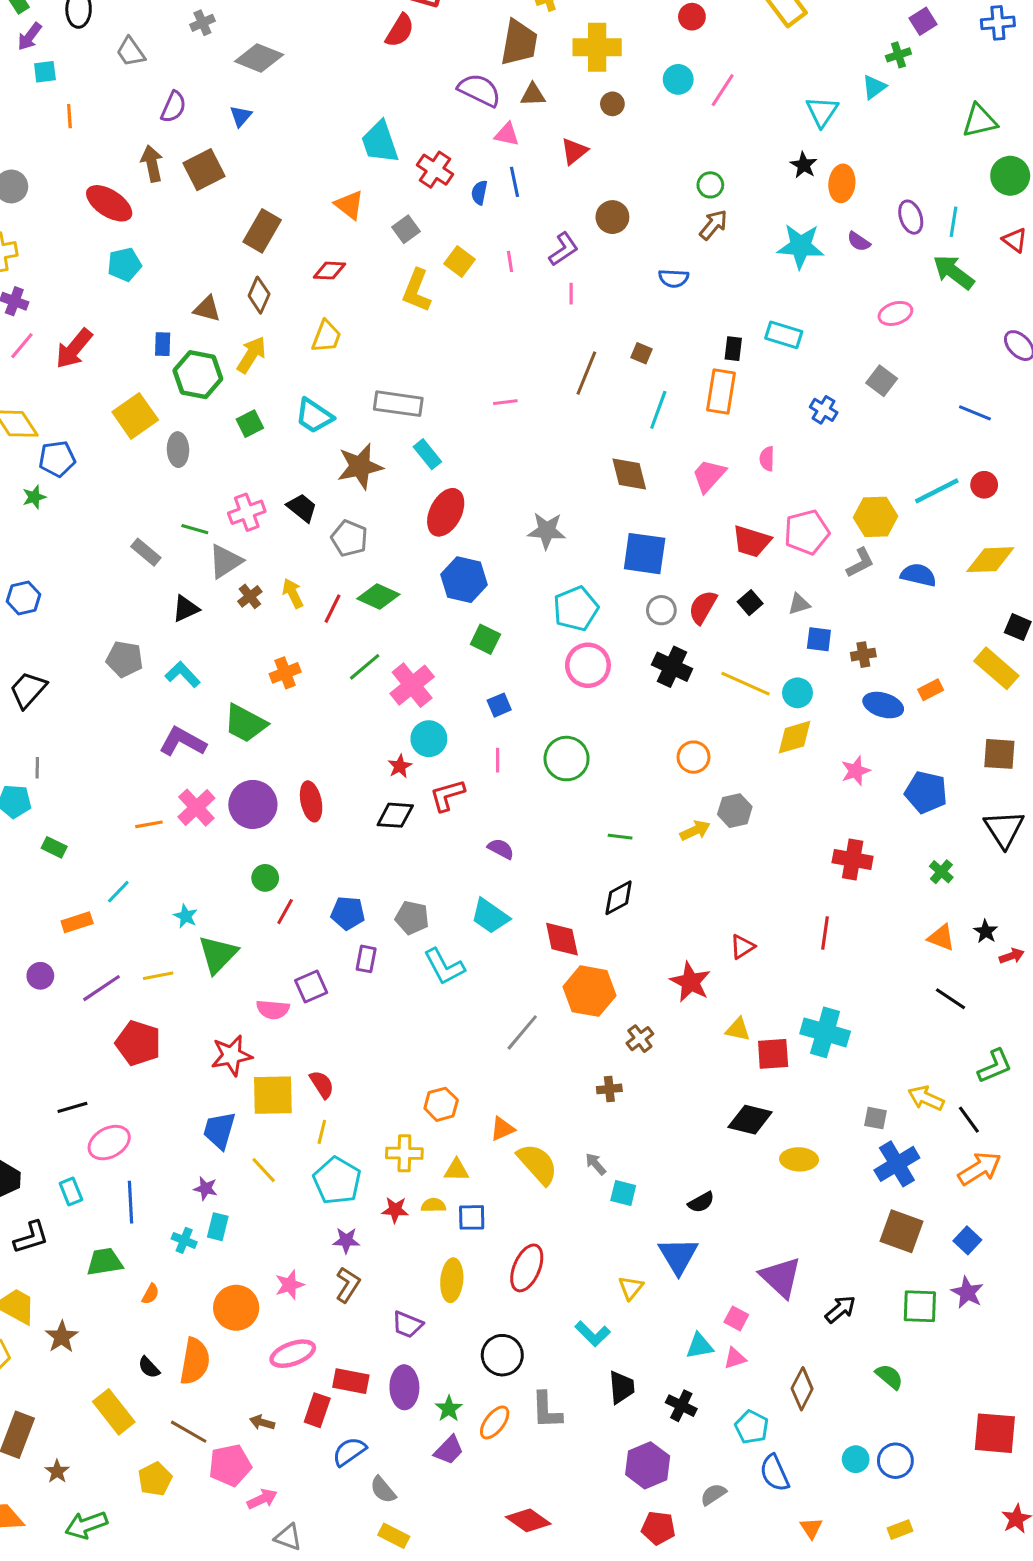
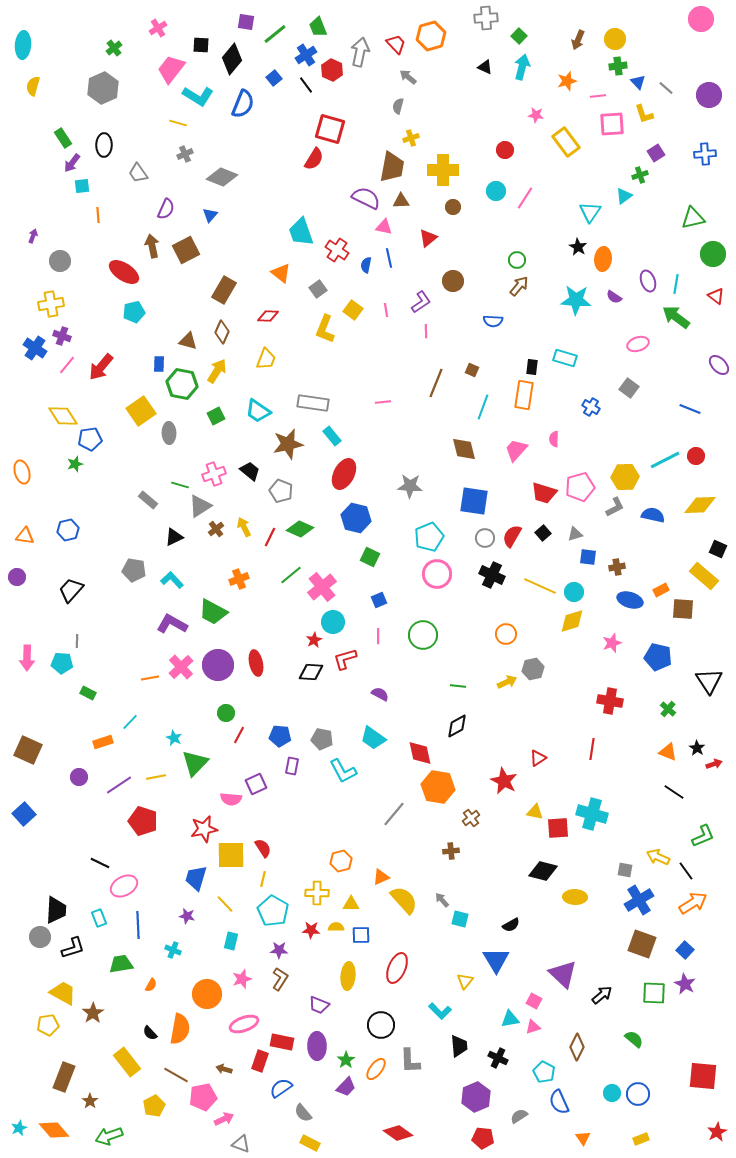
brown square: (999, 754) -> (683, 609), moved
black line: (72, 1107) -> (100, 863), turned 42
cyan rectangle: (218, 1227) -> (231, 941), moved

